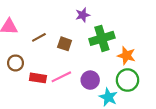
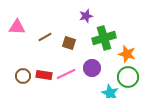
brown circle: (16, 63) -> (23, 76), moved
purple circle: (90, 80) -> (92, 68), moved

